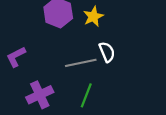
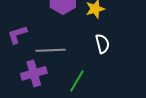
gray line: (81, 63) -> (51, 50), moved

